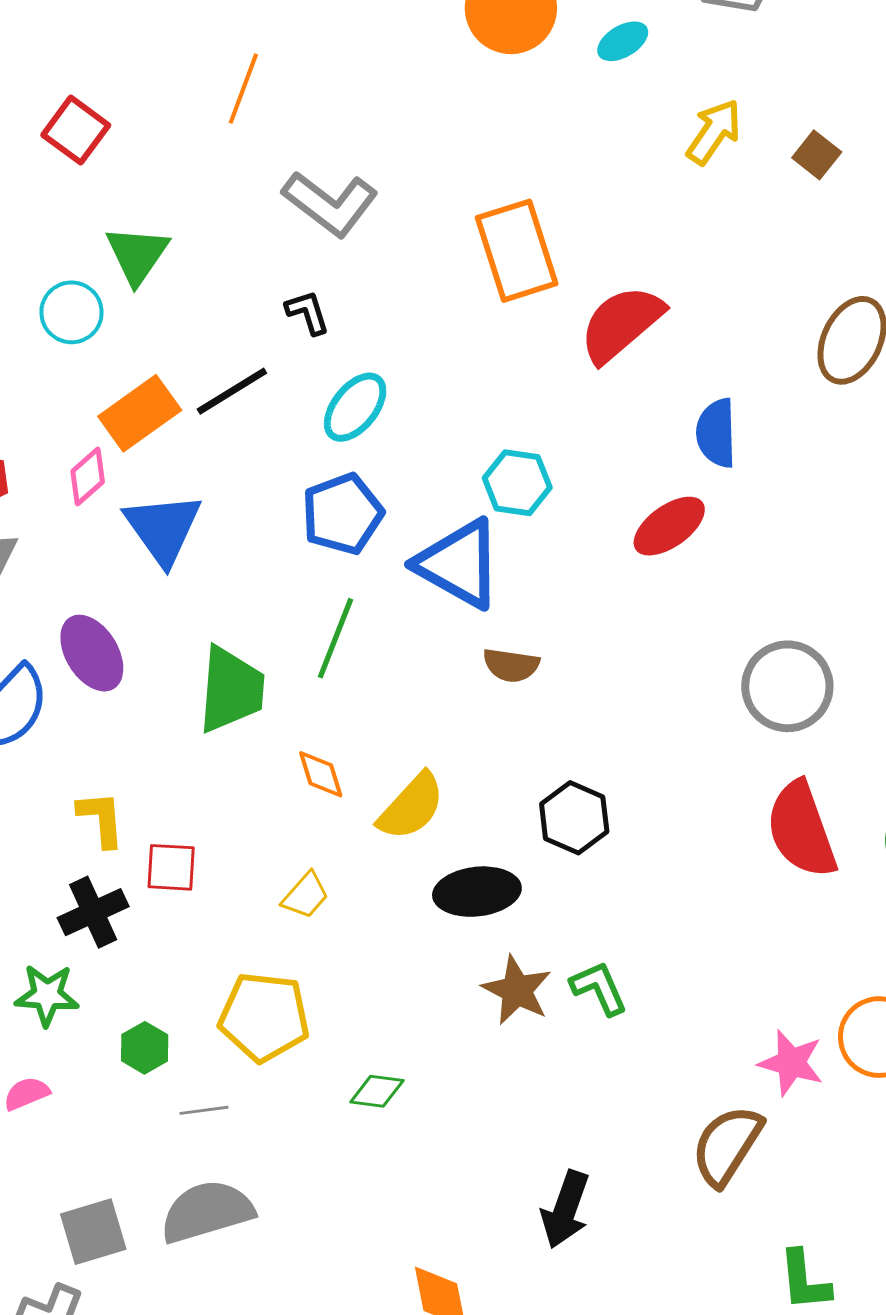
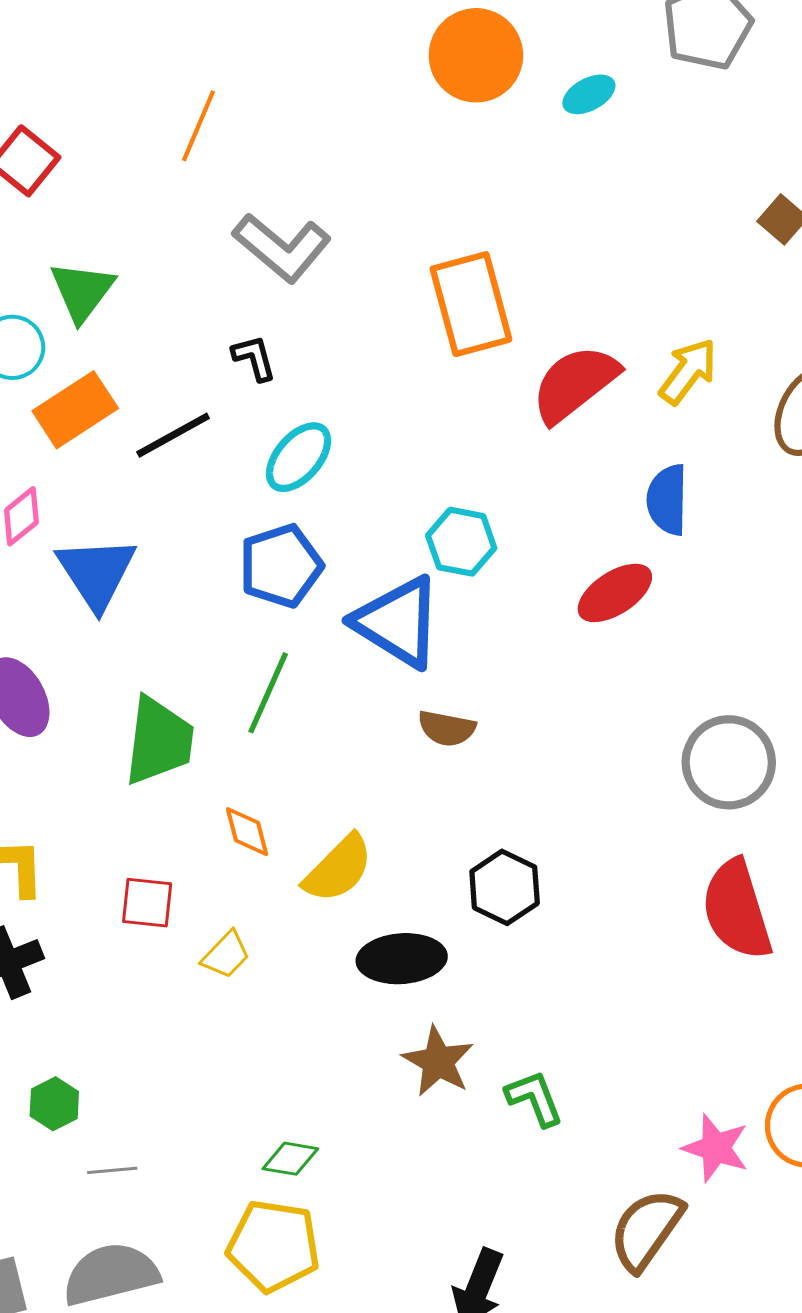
yellow arrow: (714, 132) -> (688, 371), moved
orange rectangle: (140, 413) -> (75, 410), moved
red square: (171, 867) -> (147, 903), moved
green L-shape: (599, 988) -> (534, 1098), moved
yellow pentagon: (264, 1017) -> (273, 1246), moved

